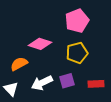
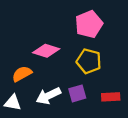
yellow pentagon: (77, 53) -> (89, 61), turned 30
white triangle: (11, 89) -> (13, 103), turned -35

